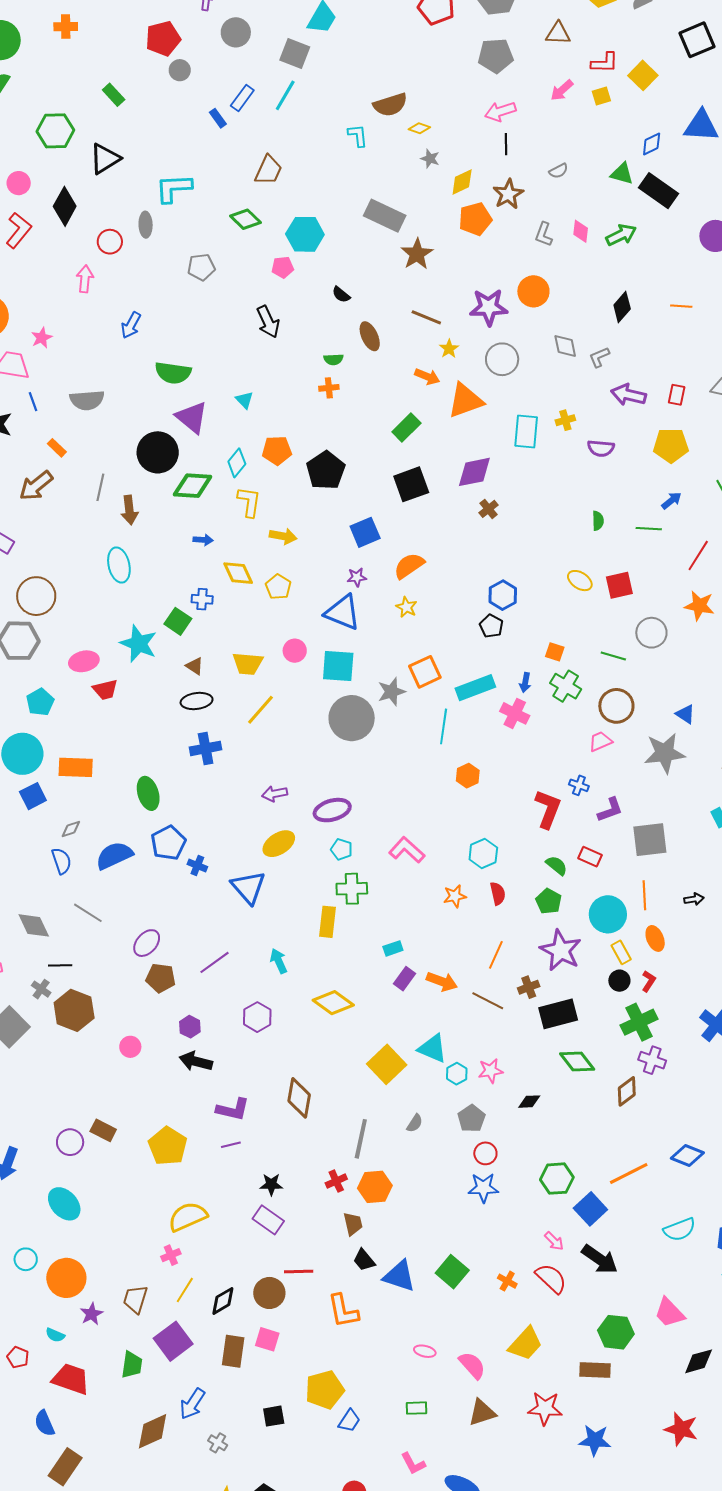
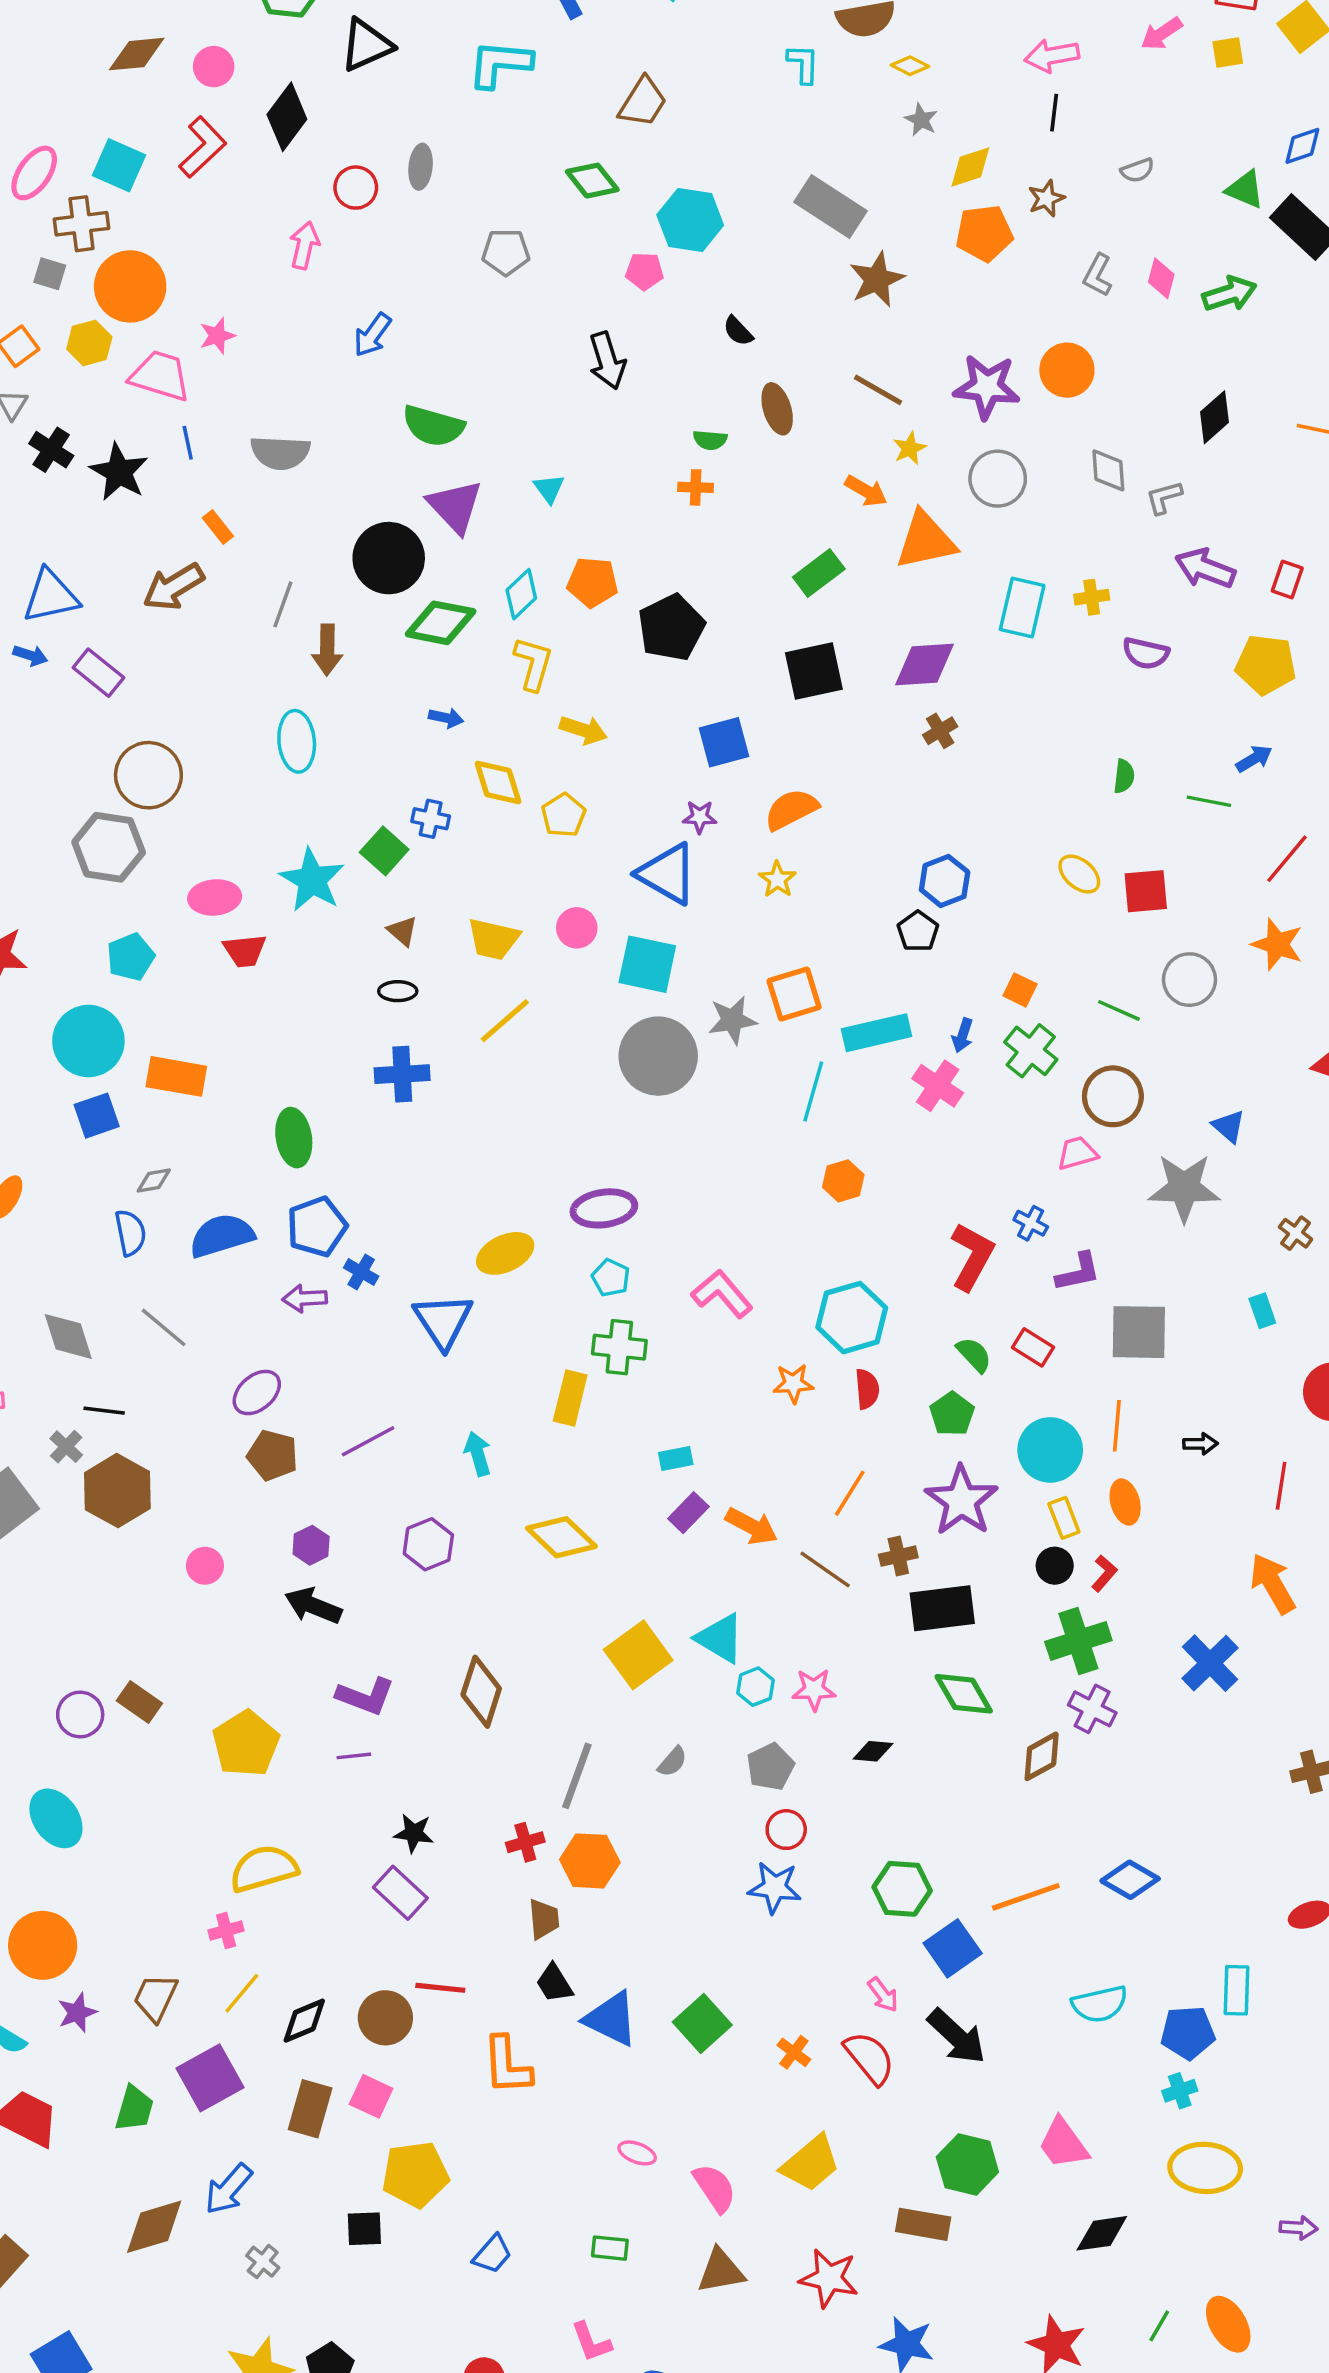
cyan L-shape: (174, 188) -> (500, 64), moved
brown star: (508, 194) -> (1046, 198), size x0.7
black ellipse: (197, 701) -> (398, 991), size x0.7
purple arrow: (275, 794) -> (305, 1298), moved
cyan hexagon: (483, 854) -> (852, 1318), size x1.4
yellow pentagon: (325, 1390) -> (415, 2174), moved

